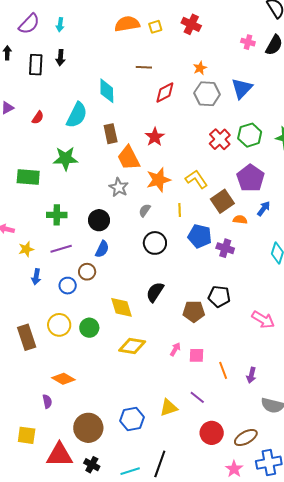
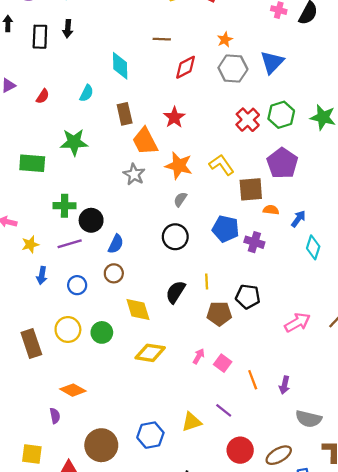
cyan semicircle: (77, 115) -> (86, 93), size x0.6
orange star: (158, 180) -> (179, 166), turned 30
brown square: (222, 201) -> (251, 189), turned 30
blue arrow: (264, 209) -> (298, 219), moved
gray semicircle: (145, 210) -> (180, 199), moved
yellow line: (180, 210) -> (207, 282), moved
black circle: (99, 220) -> (91, 220), moved
brown circle: (87, 272) -> (114, 273), moved
pink arrow: (263, 320) -> (297, 322), turned -60
pink square: (197, 355) -> (223, 363), turned 35

